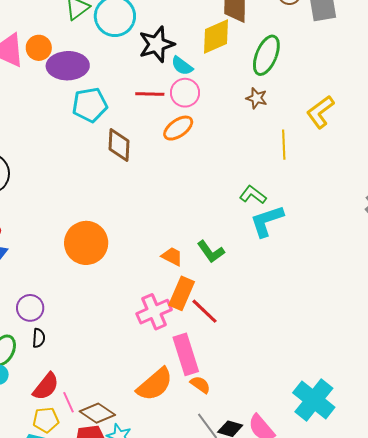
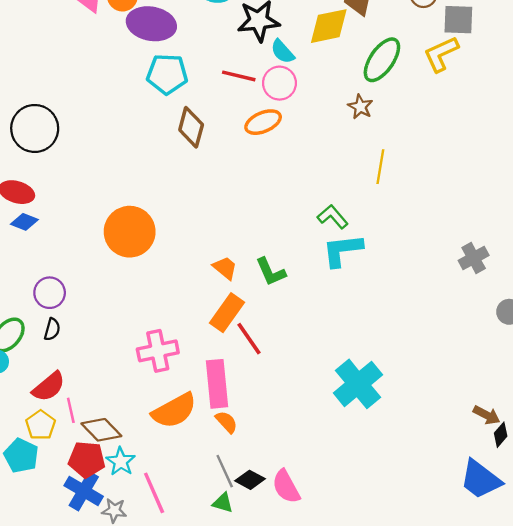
yellow L-shape: (320, 112) -> (441, 54), moved
pink cross: (154, 312) -> (158, 351), moved
cyan cross: (314, 400) -> (358, 384), moved
yellow pentagon: (46, 420) -> (41, 425), turned 30

